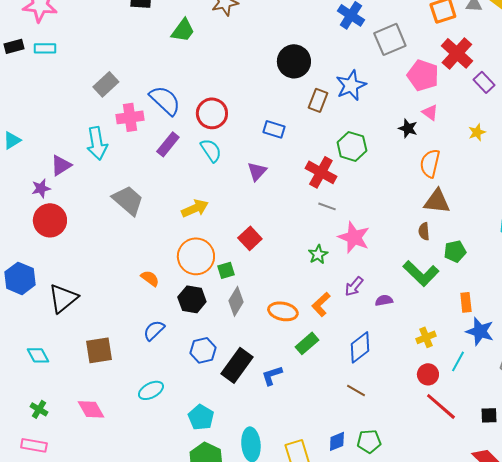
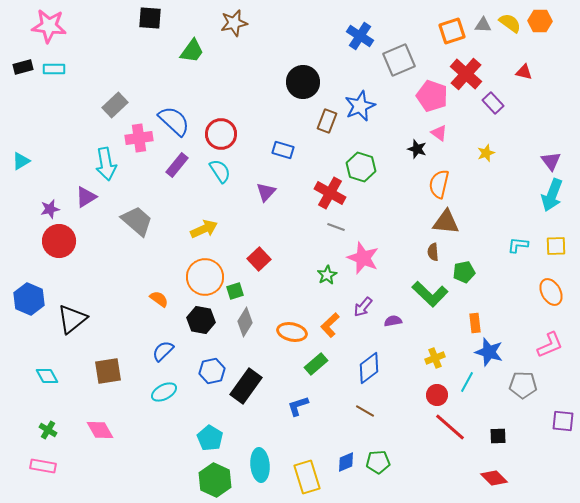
purple triangle: (61, 165) -> (86, 197), moved
blue L-shape: (272, 375) -> (298, 406), moved
cyan ellipse: (151, 390) -> (164, 392), moved

